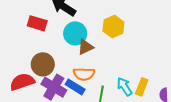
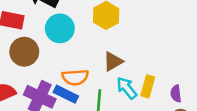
brown triangle: (85, 47) -> (113, 61), moved
brown circle: (43, 64) -> (24, 52), moved

